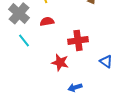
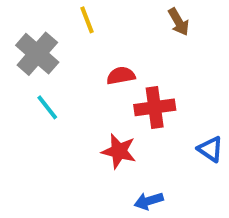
red semicircle: (47, 21) -> (121, 76), moved

